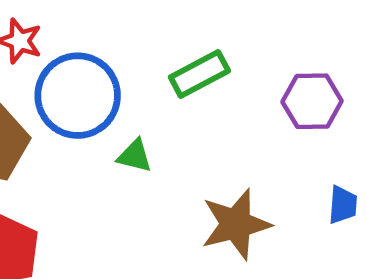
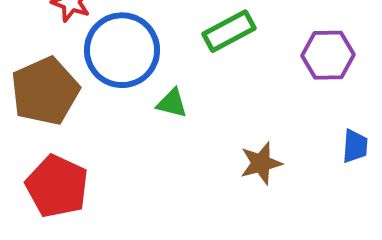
brown star: (236, 224) -> (261, 163), size x0.7

